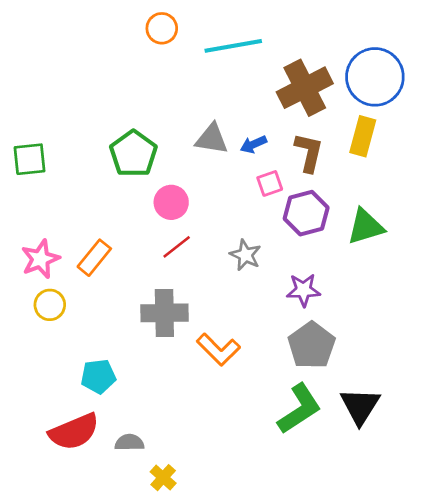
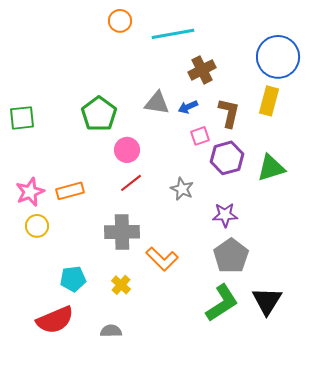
brown cross: (305, 88) -> (202, 70), moved, size x0.7
orange rectangle: (94, 258) -> (70, 191), turned 36
gray semicircle: (129, 442) -> (111, 331), moved
yellow cross: (163, 478) -> (121, 285), moved

